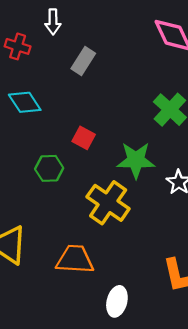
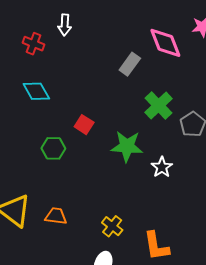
gray rectangle: (83, 61) -> (130, 64), moved
yellow cross: (108, 203) -> (112, 226), moved, size x0.6
orange trapezoid: (75, 259) -> (56, 216), moved, size x0.7

